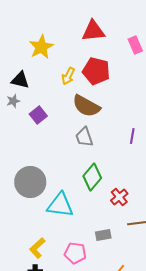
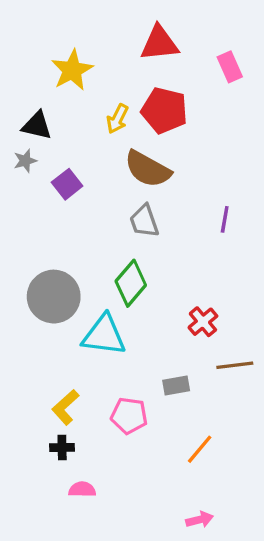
green diamond: (92, 177) -> (131, 283), moved

